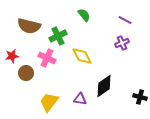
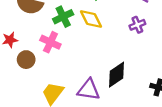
yellow diamond: (82, 56) -> (91, 19), moved
purple triangle: (80, 99) -> (89, 90), size x1.5

